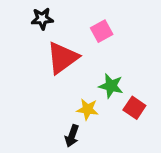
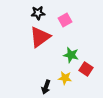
black star: (42, 19) -> (38, 13), moved
yellow star: (88, 109) -> (65, 78), moved

